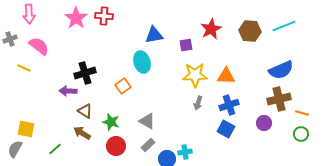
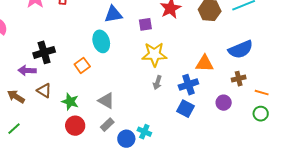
orange triangle: (226, 76) -> (205, 63), moved
brown cross: (279, 99) -> (239, 79), size x0.6
brown arrow: (82, 133) -> (16, 97), moved
cyan cross: (185, 152) -> (144, 132), turned 32

